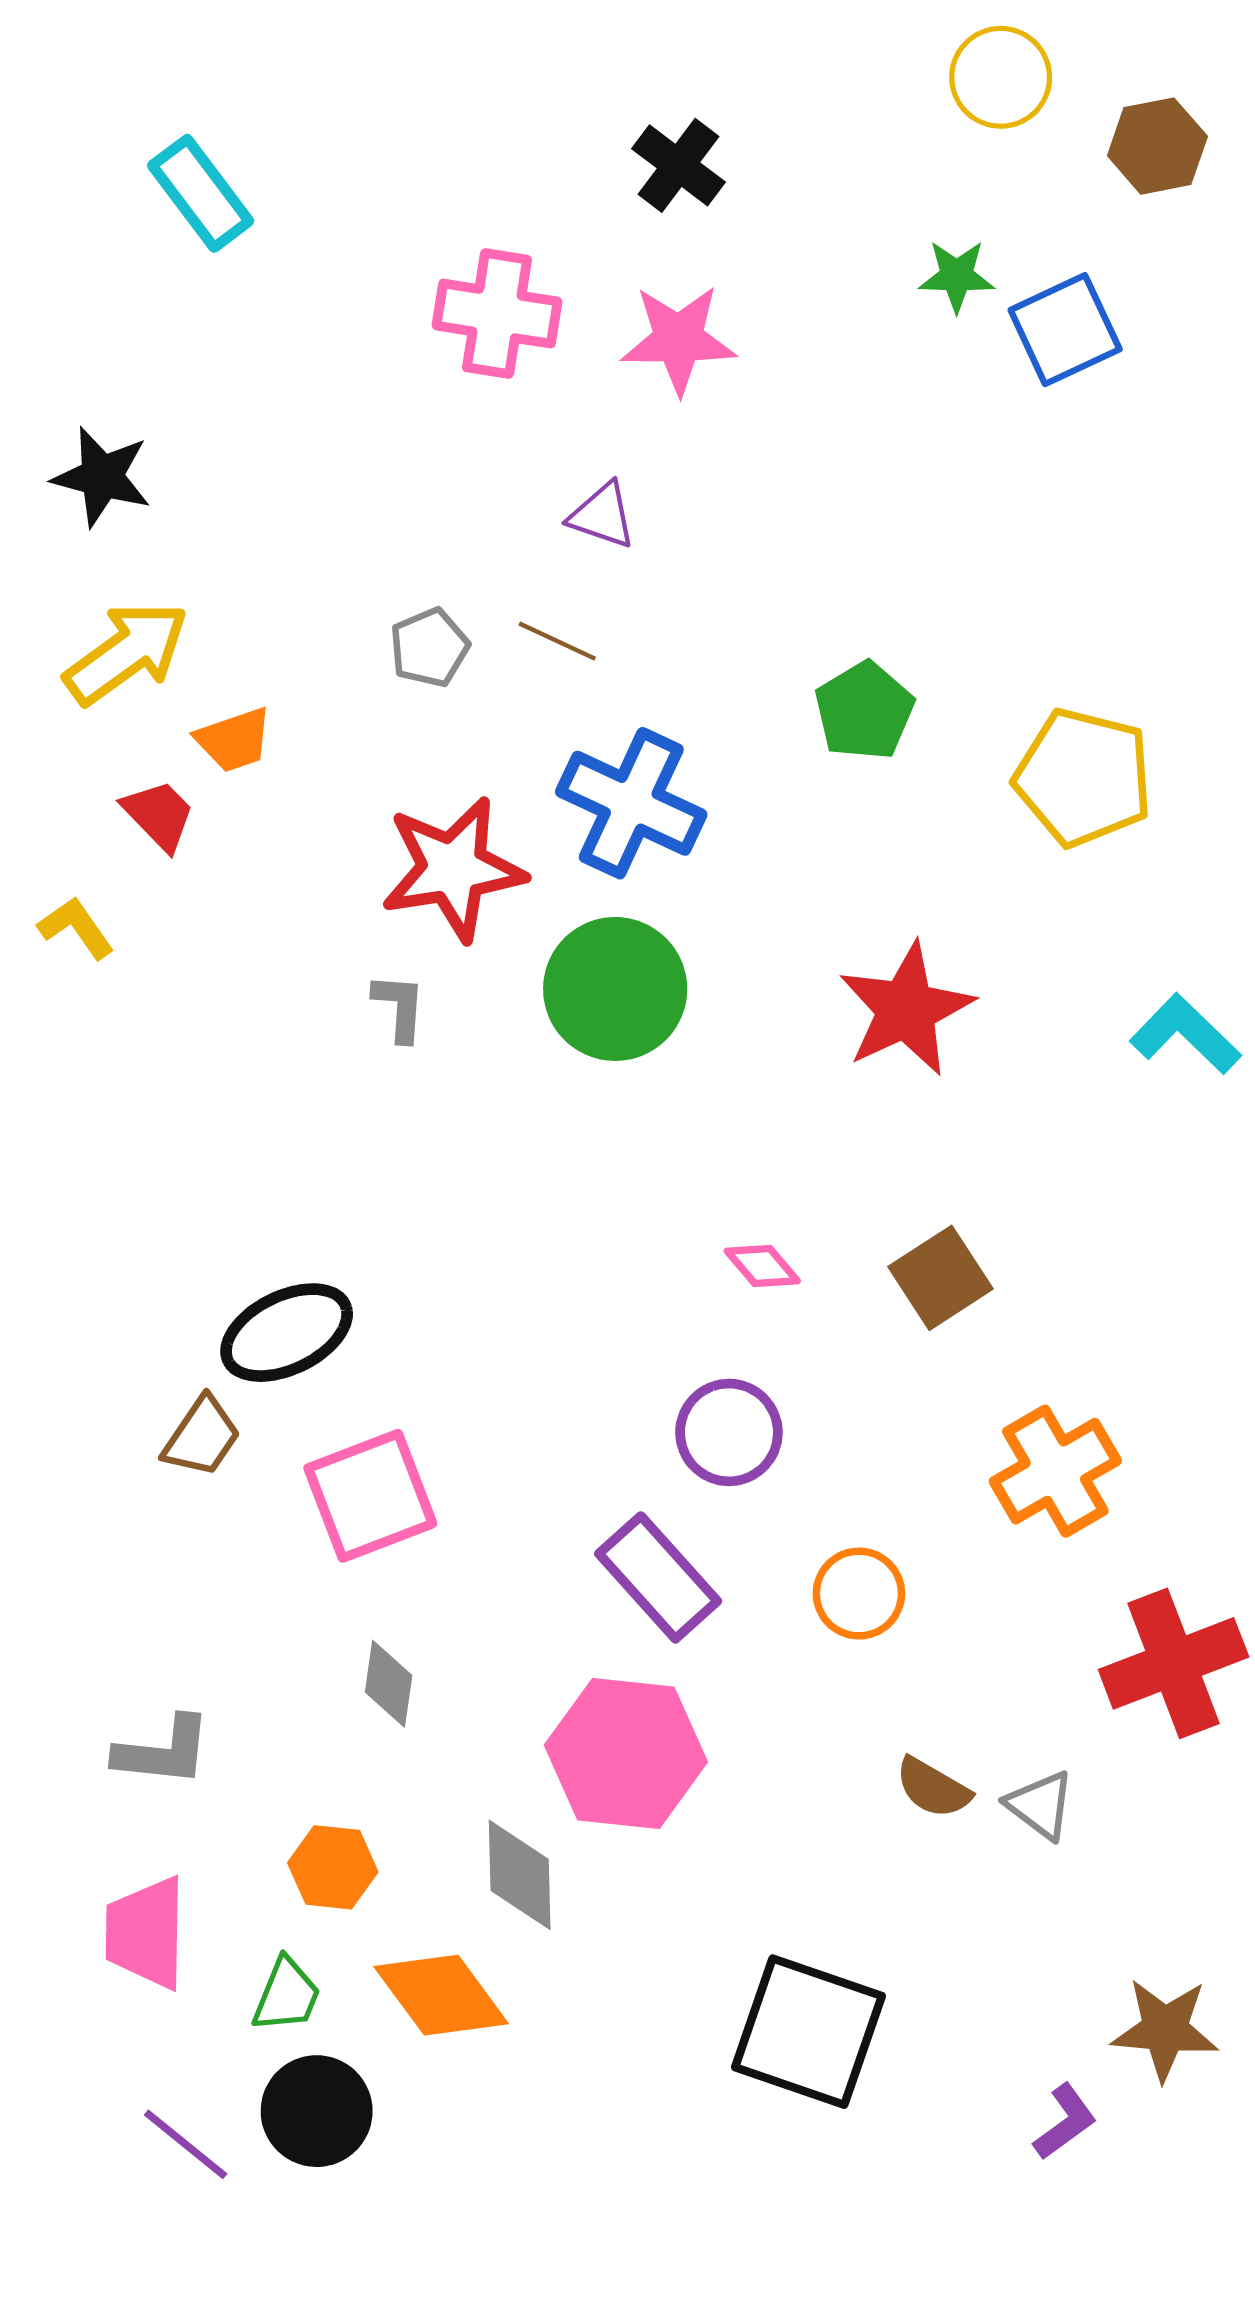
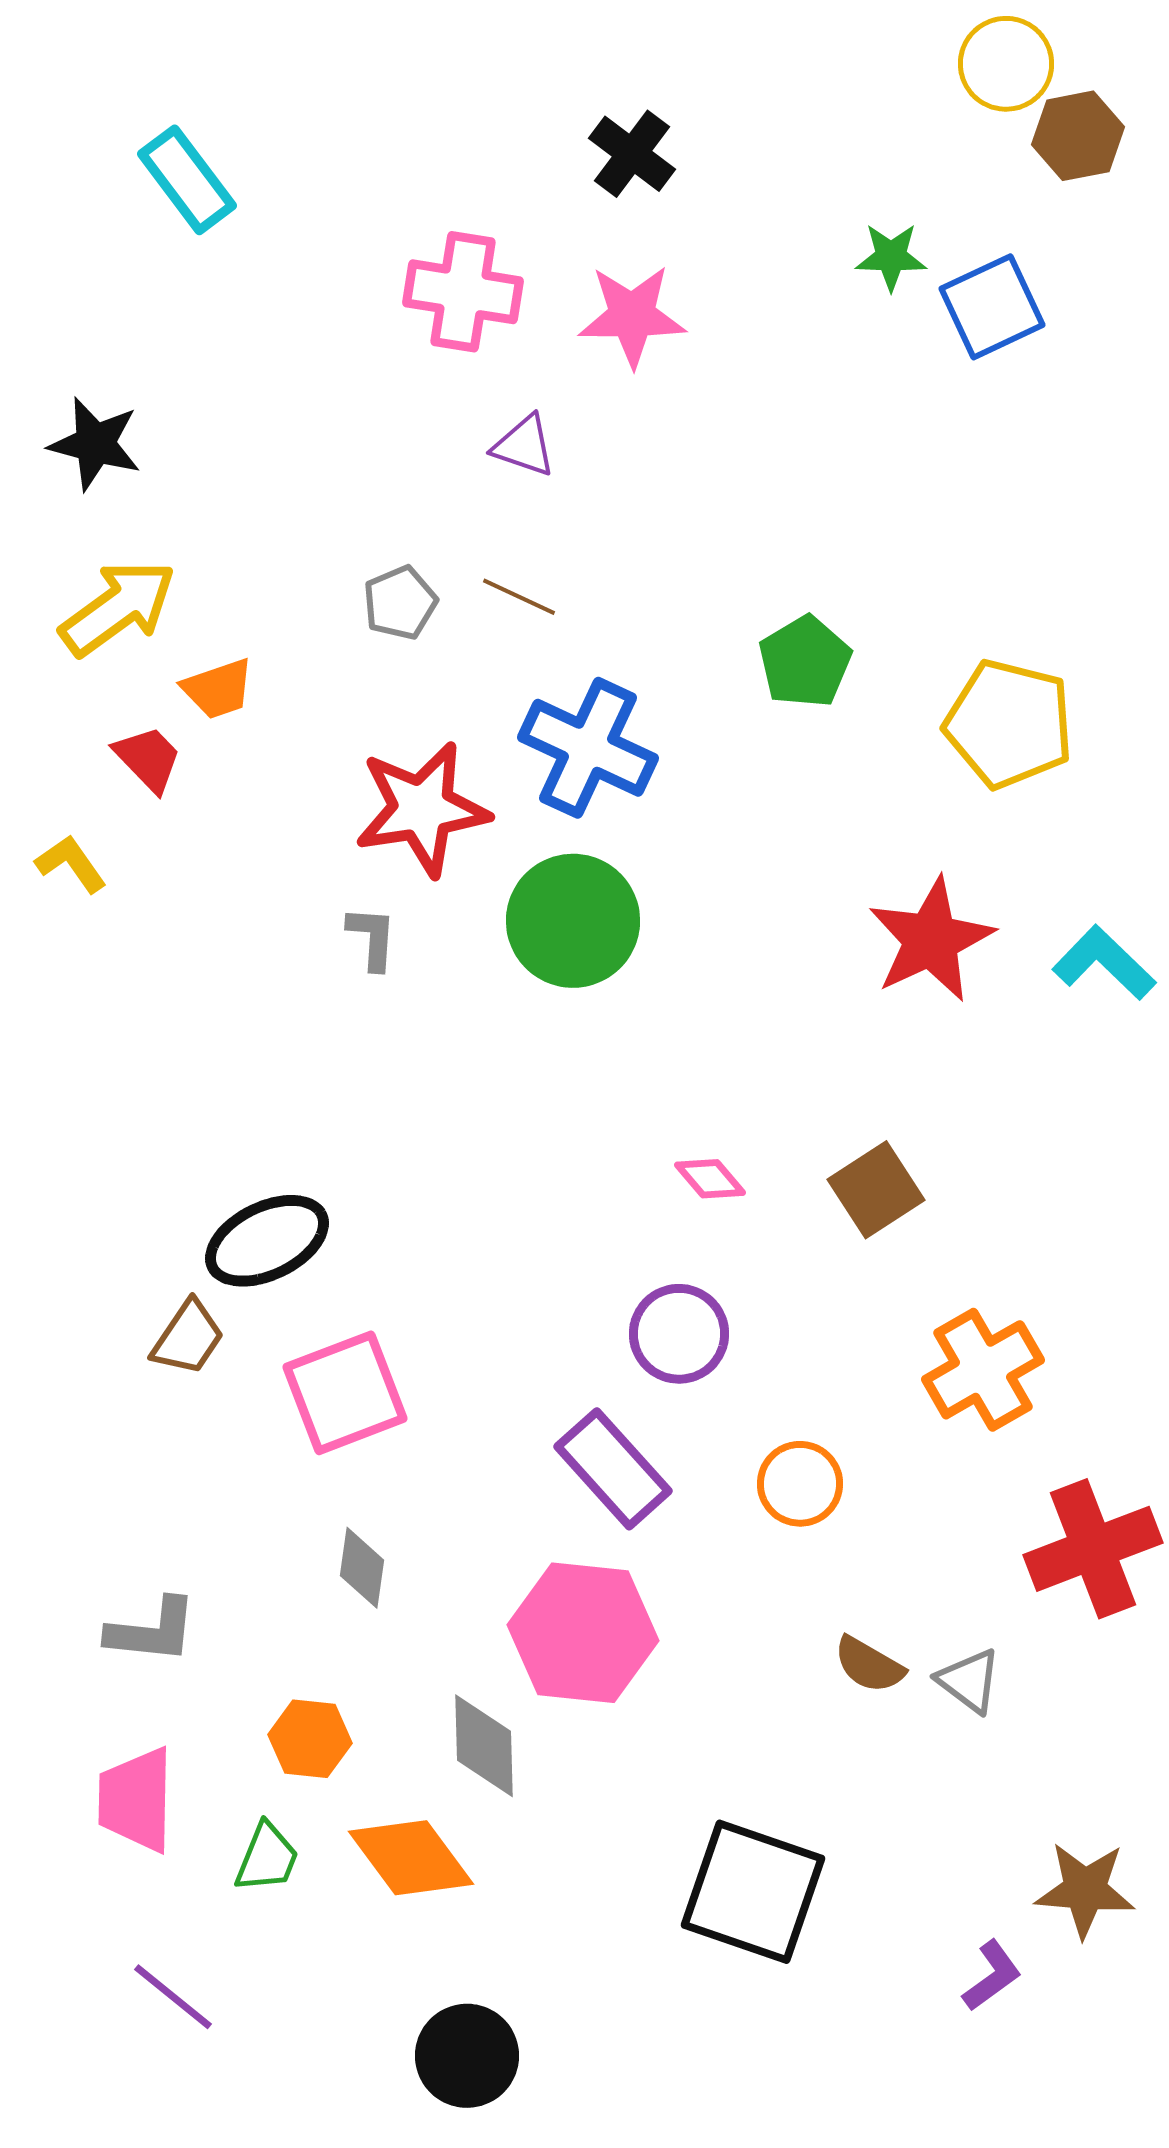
yellow circle: (1001, 77) -> (1006, 64), moved
purple triangle: (602, 515) -> (524, 446), moved
red star: (906, 1009) -> (931, 940), moved
black circle: (317, 2111) -> (467, 2056), moved

